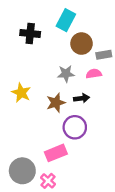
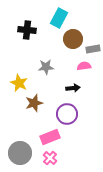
gray star: (66, 74) -> (46, 67), moved
brown star: (56, 103) -> (34, 103), moved
pink cross: (48, 181) -> (50, 158), moved

